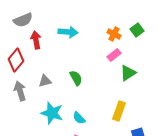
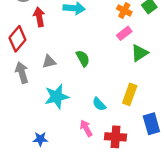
cyan star: (52, 113) -> (57, 97), turned -30
cyan semicircle: (79, 118) -> (99, 104), moved

